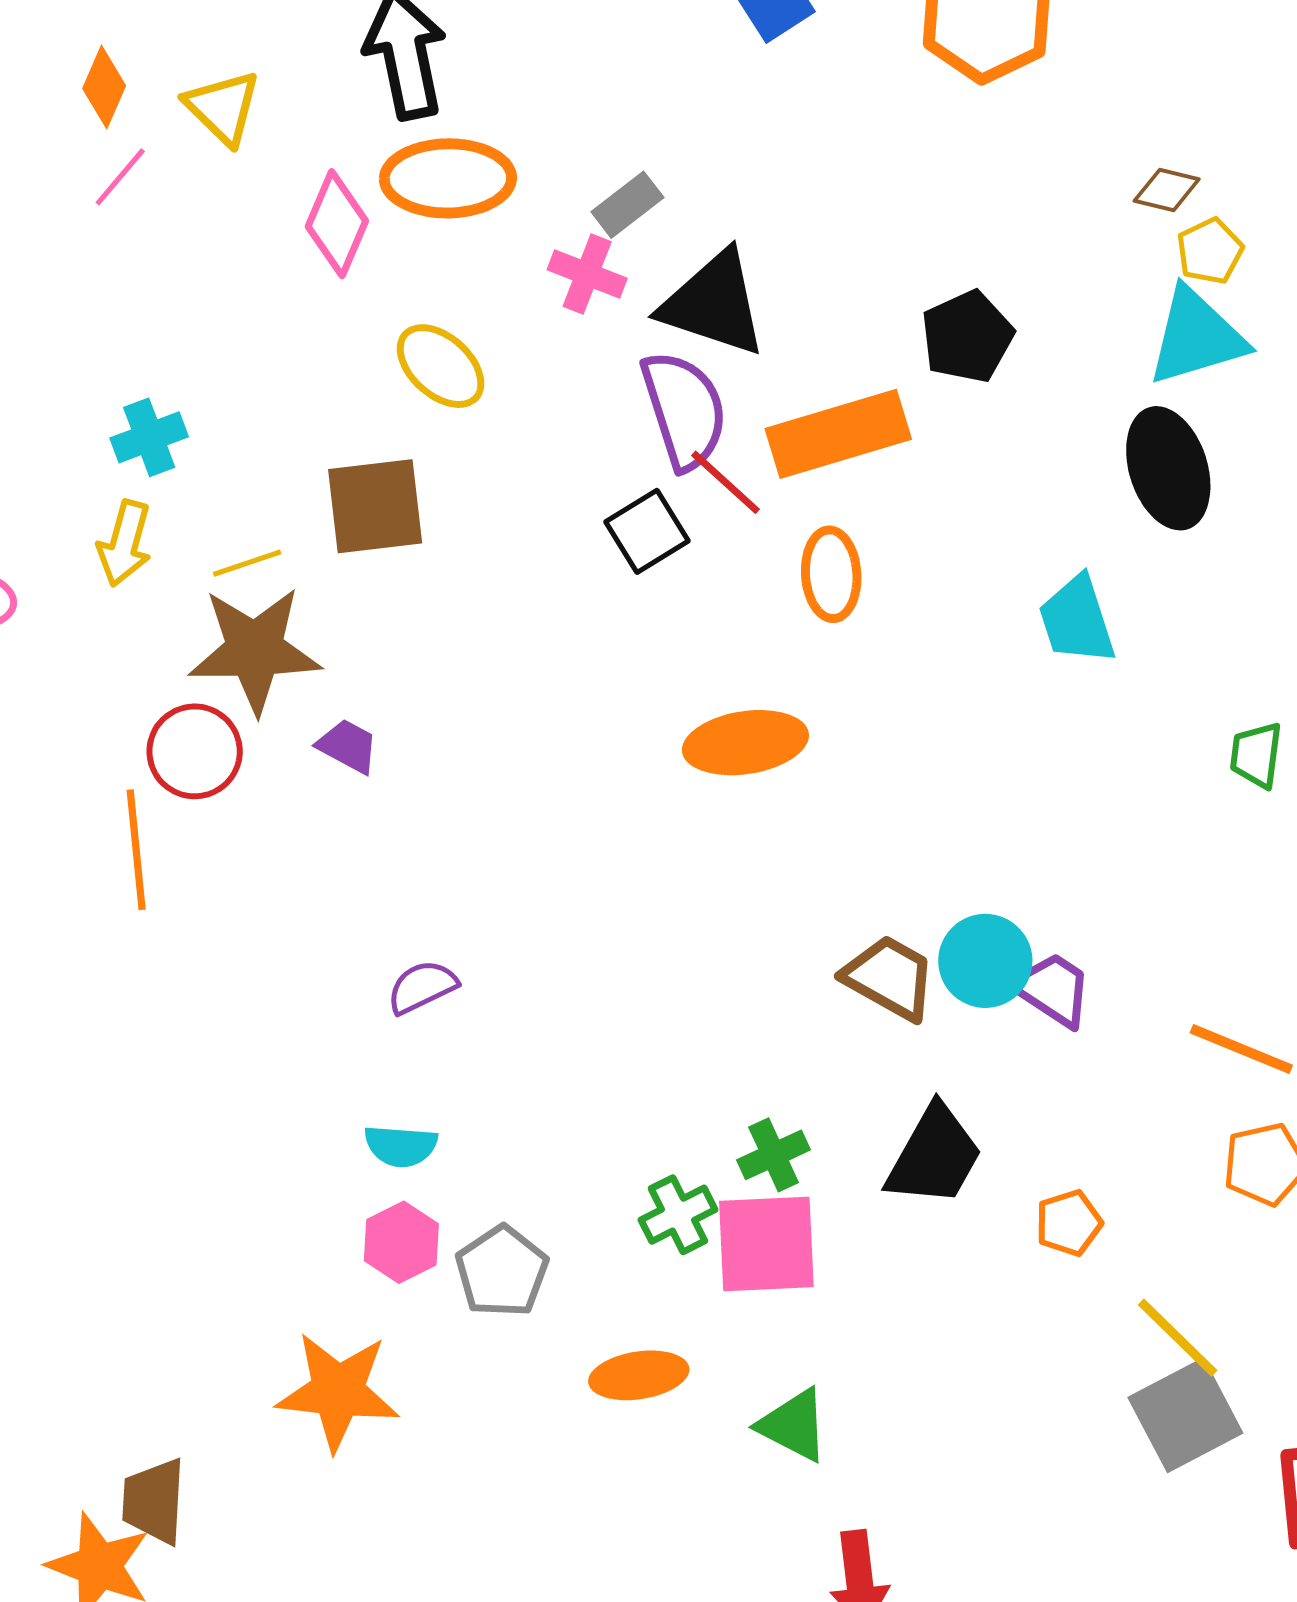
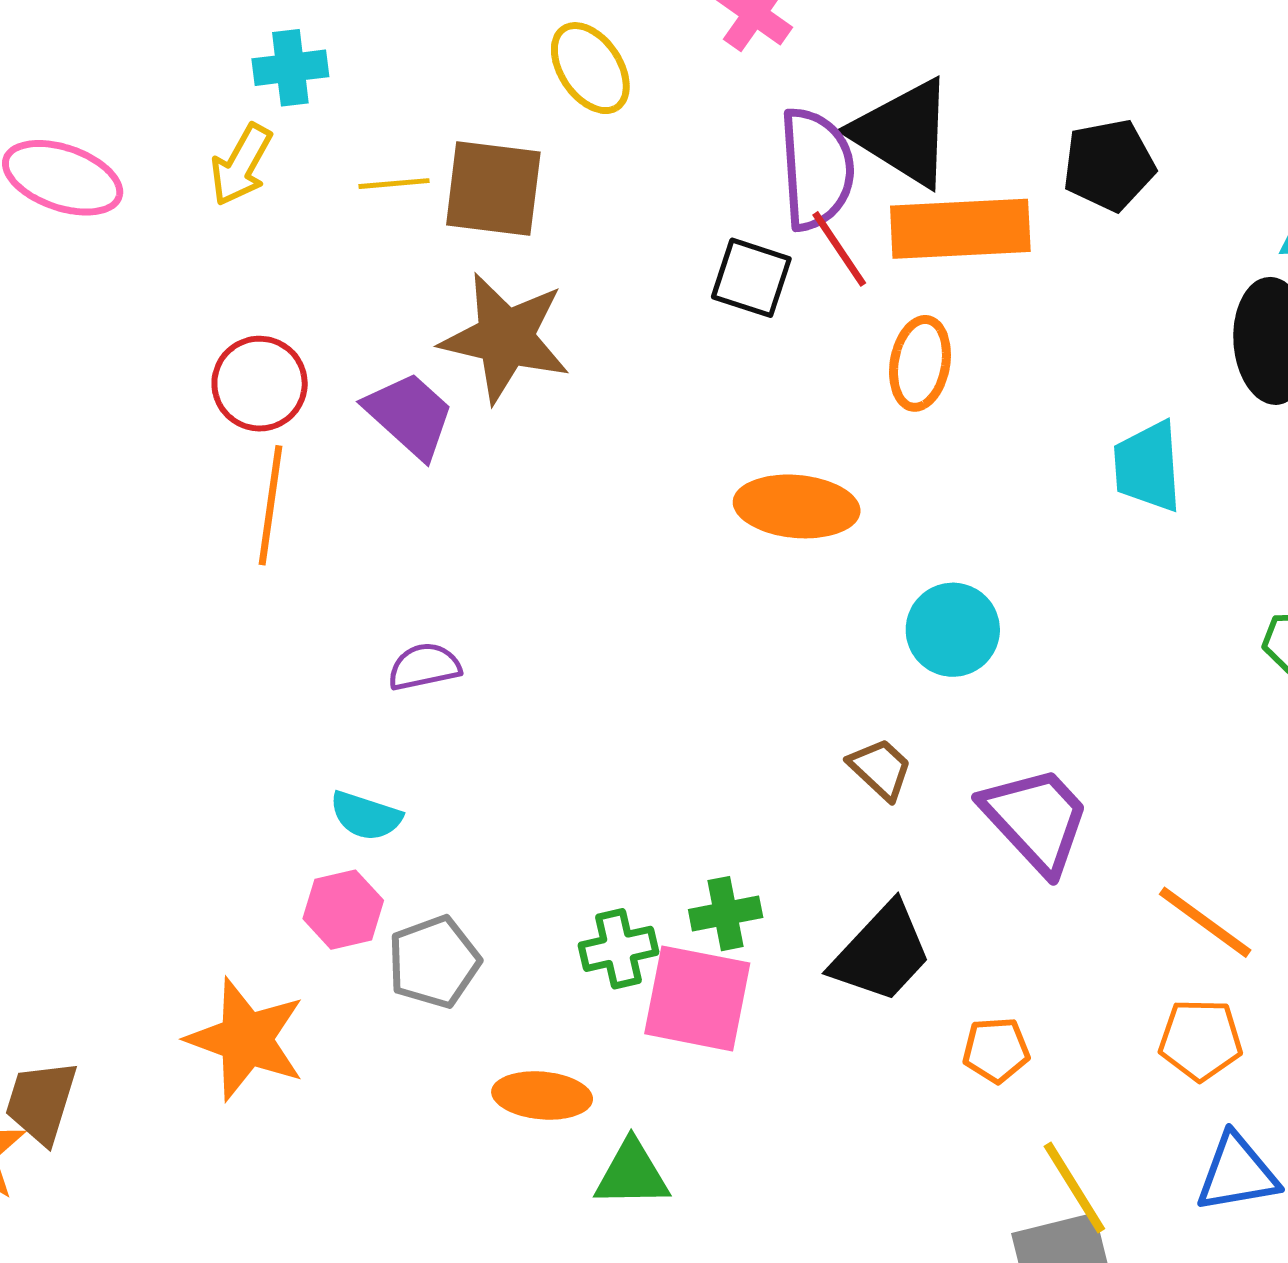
black triangle: (714, 304) -> (903, 133), moved
black square: (647, 531) -> (751, 278), turned 36
yellow line: (247, 563) -> (394, 184), moved
brown star: (255, 650) -> (505, 338), moved
purple trapezoid: (348, 746) -> (410, 415), size x1.5
orange line: (136, 850) -> (271, 505), moved
cyan circle: (985, 961) -> (953, 630), moved
brown trapezoid: (889, 977) -> (880, 769), size x0.7
purple trapezoid: (1052, 989) -> (1036, 819), size x1.4
green triangle: (793, 1425) -> (632, 1174), moved, turned -42

